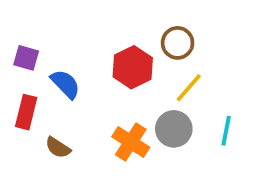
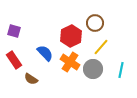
blue semicircle: (65, 84) -> (45, 53), moved
red rectangle: (26, 112) -> (14, 60), turned -48
orange cross: (131, 142) -> (70, 62), moved

